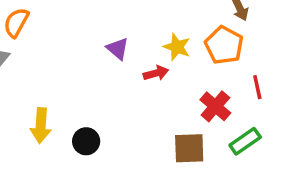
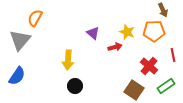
orange pentagon: (224, 45) -> (154, 31), turned -30
yellow arrow: (41, 126) -> (68, 60), moved
brown square: (189, 148) -> (134, 90), turned 36

